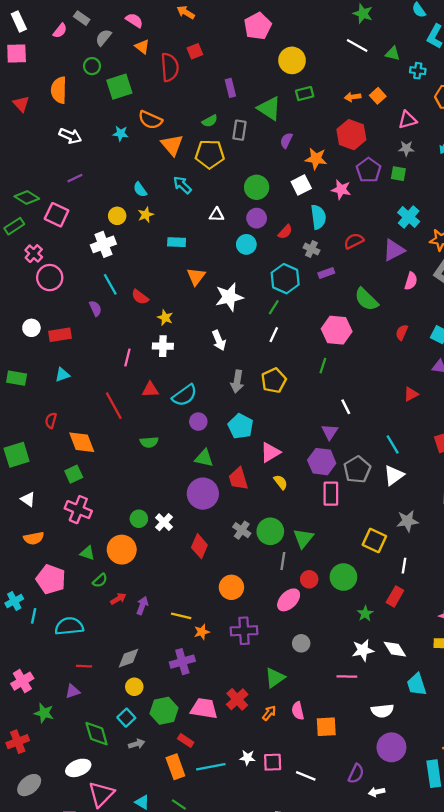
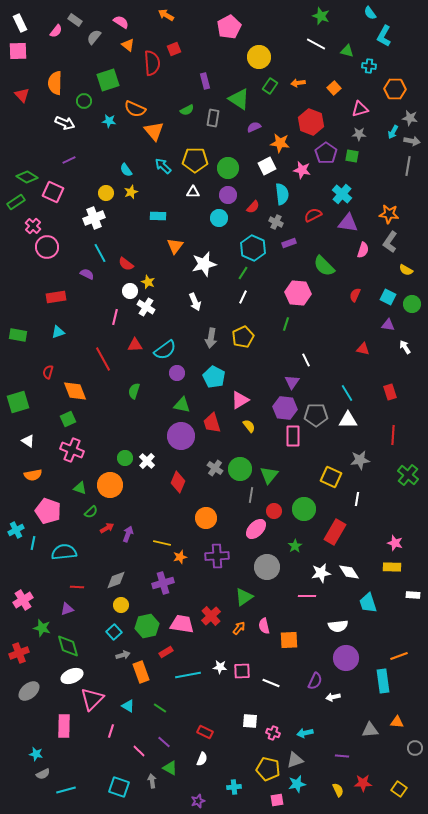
green circle: (92, 66) -> (84, 101), moved
green rectangle: (305, 94) -> (270, 86), turned -42
orange arrow: (353, 97) -> (298, 83), moved
purple semicircle: (286, 140) -> (254, 127), turned 40
yellow pentagon: (210, 154) -> (195, 160), moved
cyan cross: (409, 217) -> (342, 194), moved
purple triangle: (394, 250) -> (348, 223), turned 35
purple semicircle: (95, 308) -> (87, 274), turned -40
white circle: (31, 328) -> (130, 291), moved
white cross: (163, 346) -> (146, 307), turned 30
red triangle: (411, 394) -> (363, 349), turned 40
green semicircle: (149, 442) -> (134, 391), turned 112
gray pentagon: (357, 470) -> (316, 415), turned 30
white triangle: (394, 475) -> (348, 420), turned 36
red rectangle: (395, 596) -> (335, 532), moved, size x1.4
green star: (365, 614) -> (295, 546), moved
gray circle: (301, 643) -> (267, 567), size x1.6
green diamond: (97, 734) -> (68, 646), moved
red rectangle: (186, 740) -> (166, 652), turned -64
orange rectangle: (175, 767) -> (141, 672), moved

